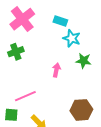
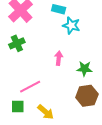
green star: (84, 61) -> (84, 69), moved

